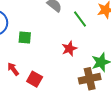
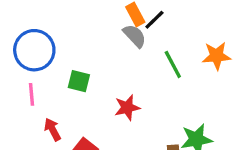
red star: (69, 49) -> (127, 108), moved

